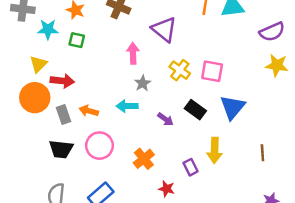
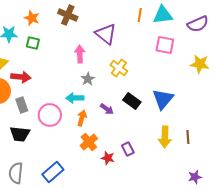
purple semicircle: (272, 32) -> (198, 24), moved
pink square: (212, 71) -> (165, 45), moved
orange arrow: (89, 111) -> (82, 118), moved, turned 91
pink circle: (99, 146) -> (50, 115), moved
yellow arrow: (215, 150) -> (165, 137), moved
red star: (167, 189) -> (108, 158), moved

